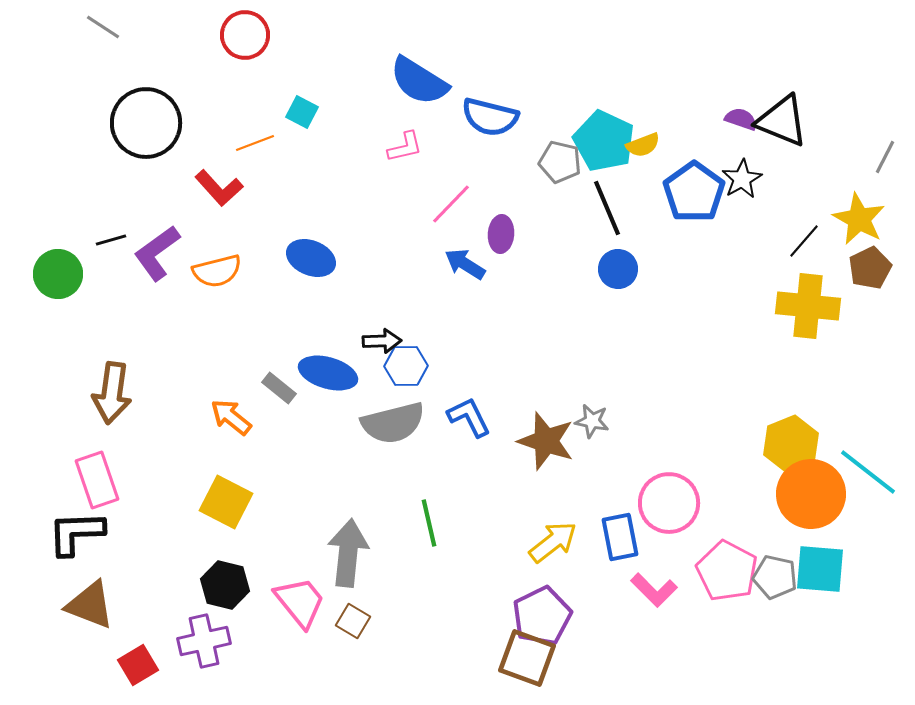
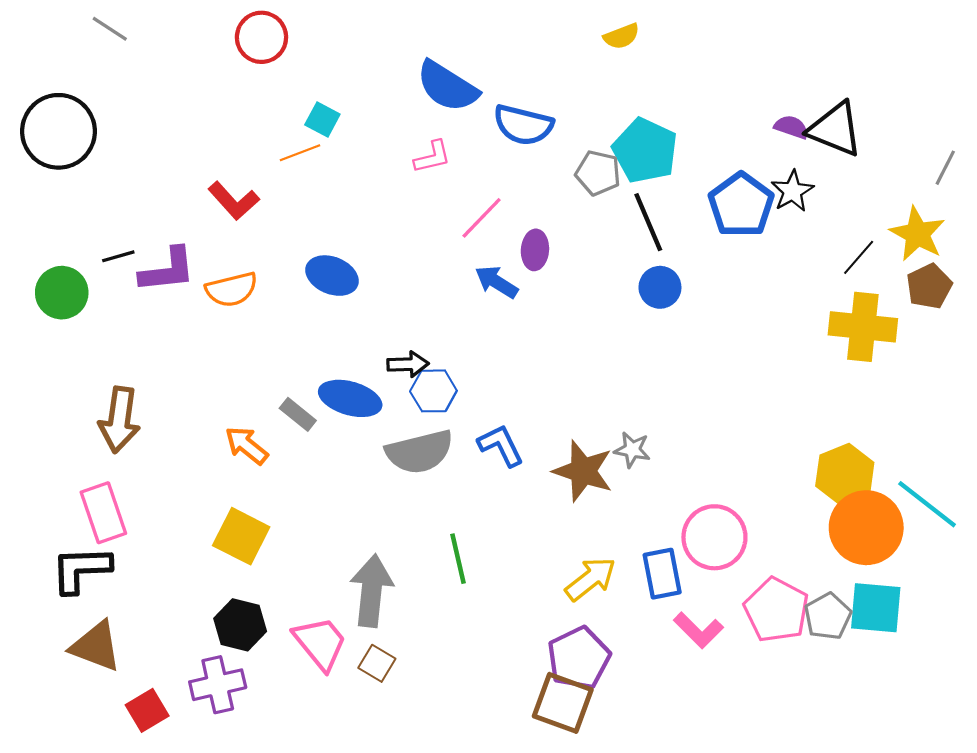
black circle: (146, 123) -> (59, 131), moved
orange line: (255, 143) -> (300, 153), moved
yellow semicircle: (643, 145) -> (622, 36), moved
purple L-shape: (157, 253) -> (167, 270), turned -150
gray pentagon: (775, 577) -> (828, 616), turned 30

